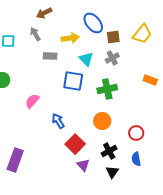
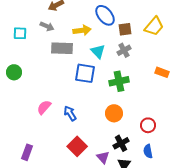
gray arrow: (35, 34) -> (47, 26), turned 144
gray rectangle: (50, 56) -> (62, 48), size x1.5
pink semicircle: (32, 101) -> (44, 107), moved
red square: (75, 144) -> (77, 146), moved
purple rectangle: (15, 160) -> (27, 152), size x0.7
purple triangle: (83, 165) -> (103, 157), moved

